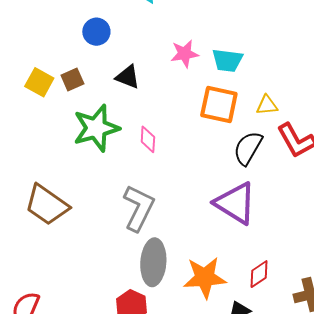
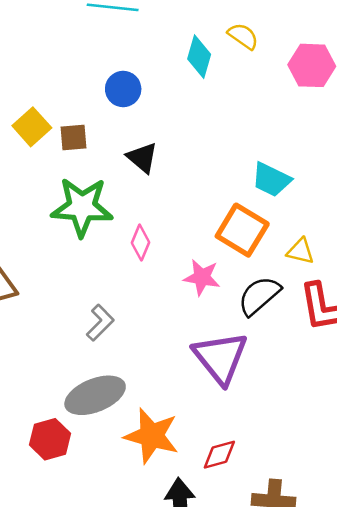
pink star: (185, 54) -> (202, 277), moved
gray L-shape: (139, 208) -> (100, 323), size x0.6
gray ellipse: (153, 262) -> (95, 395), turned 45

